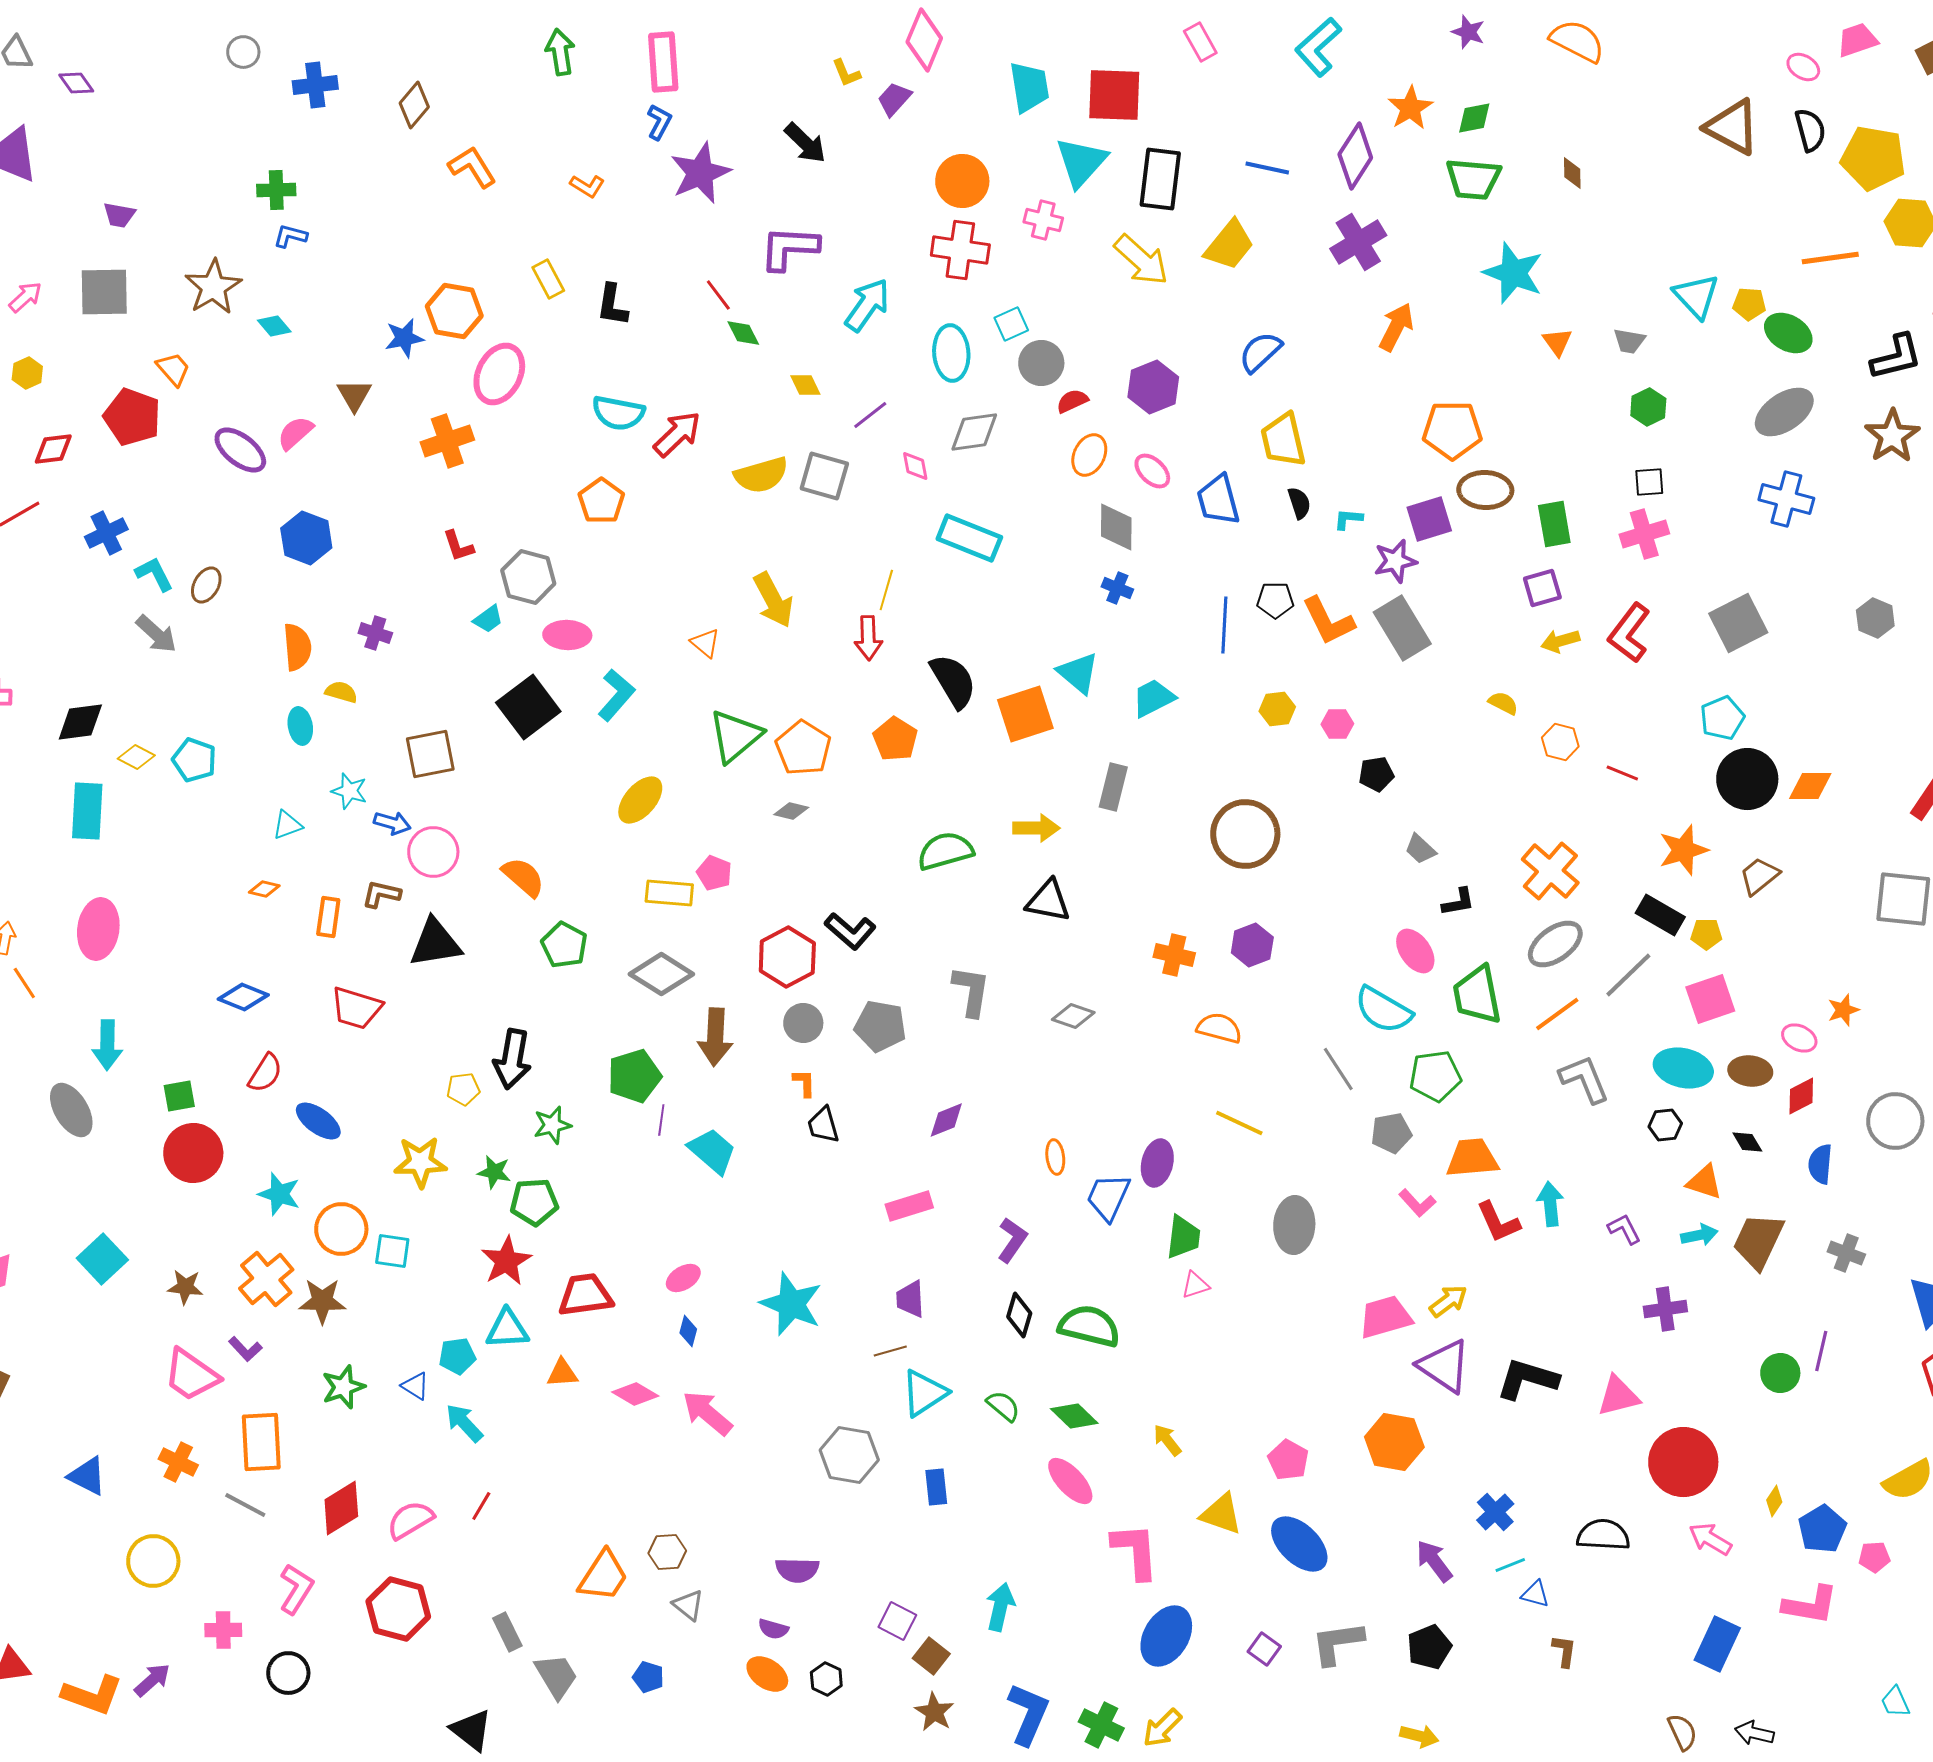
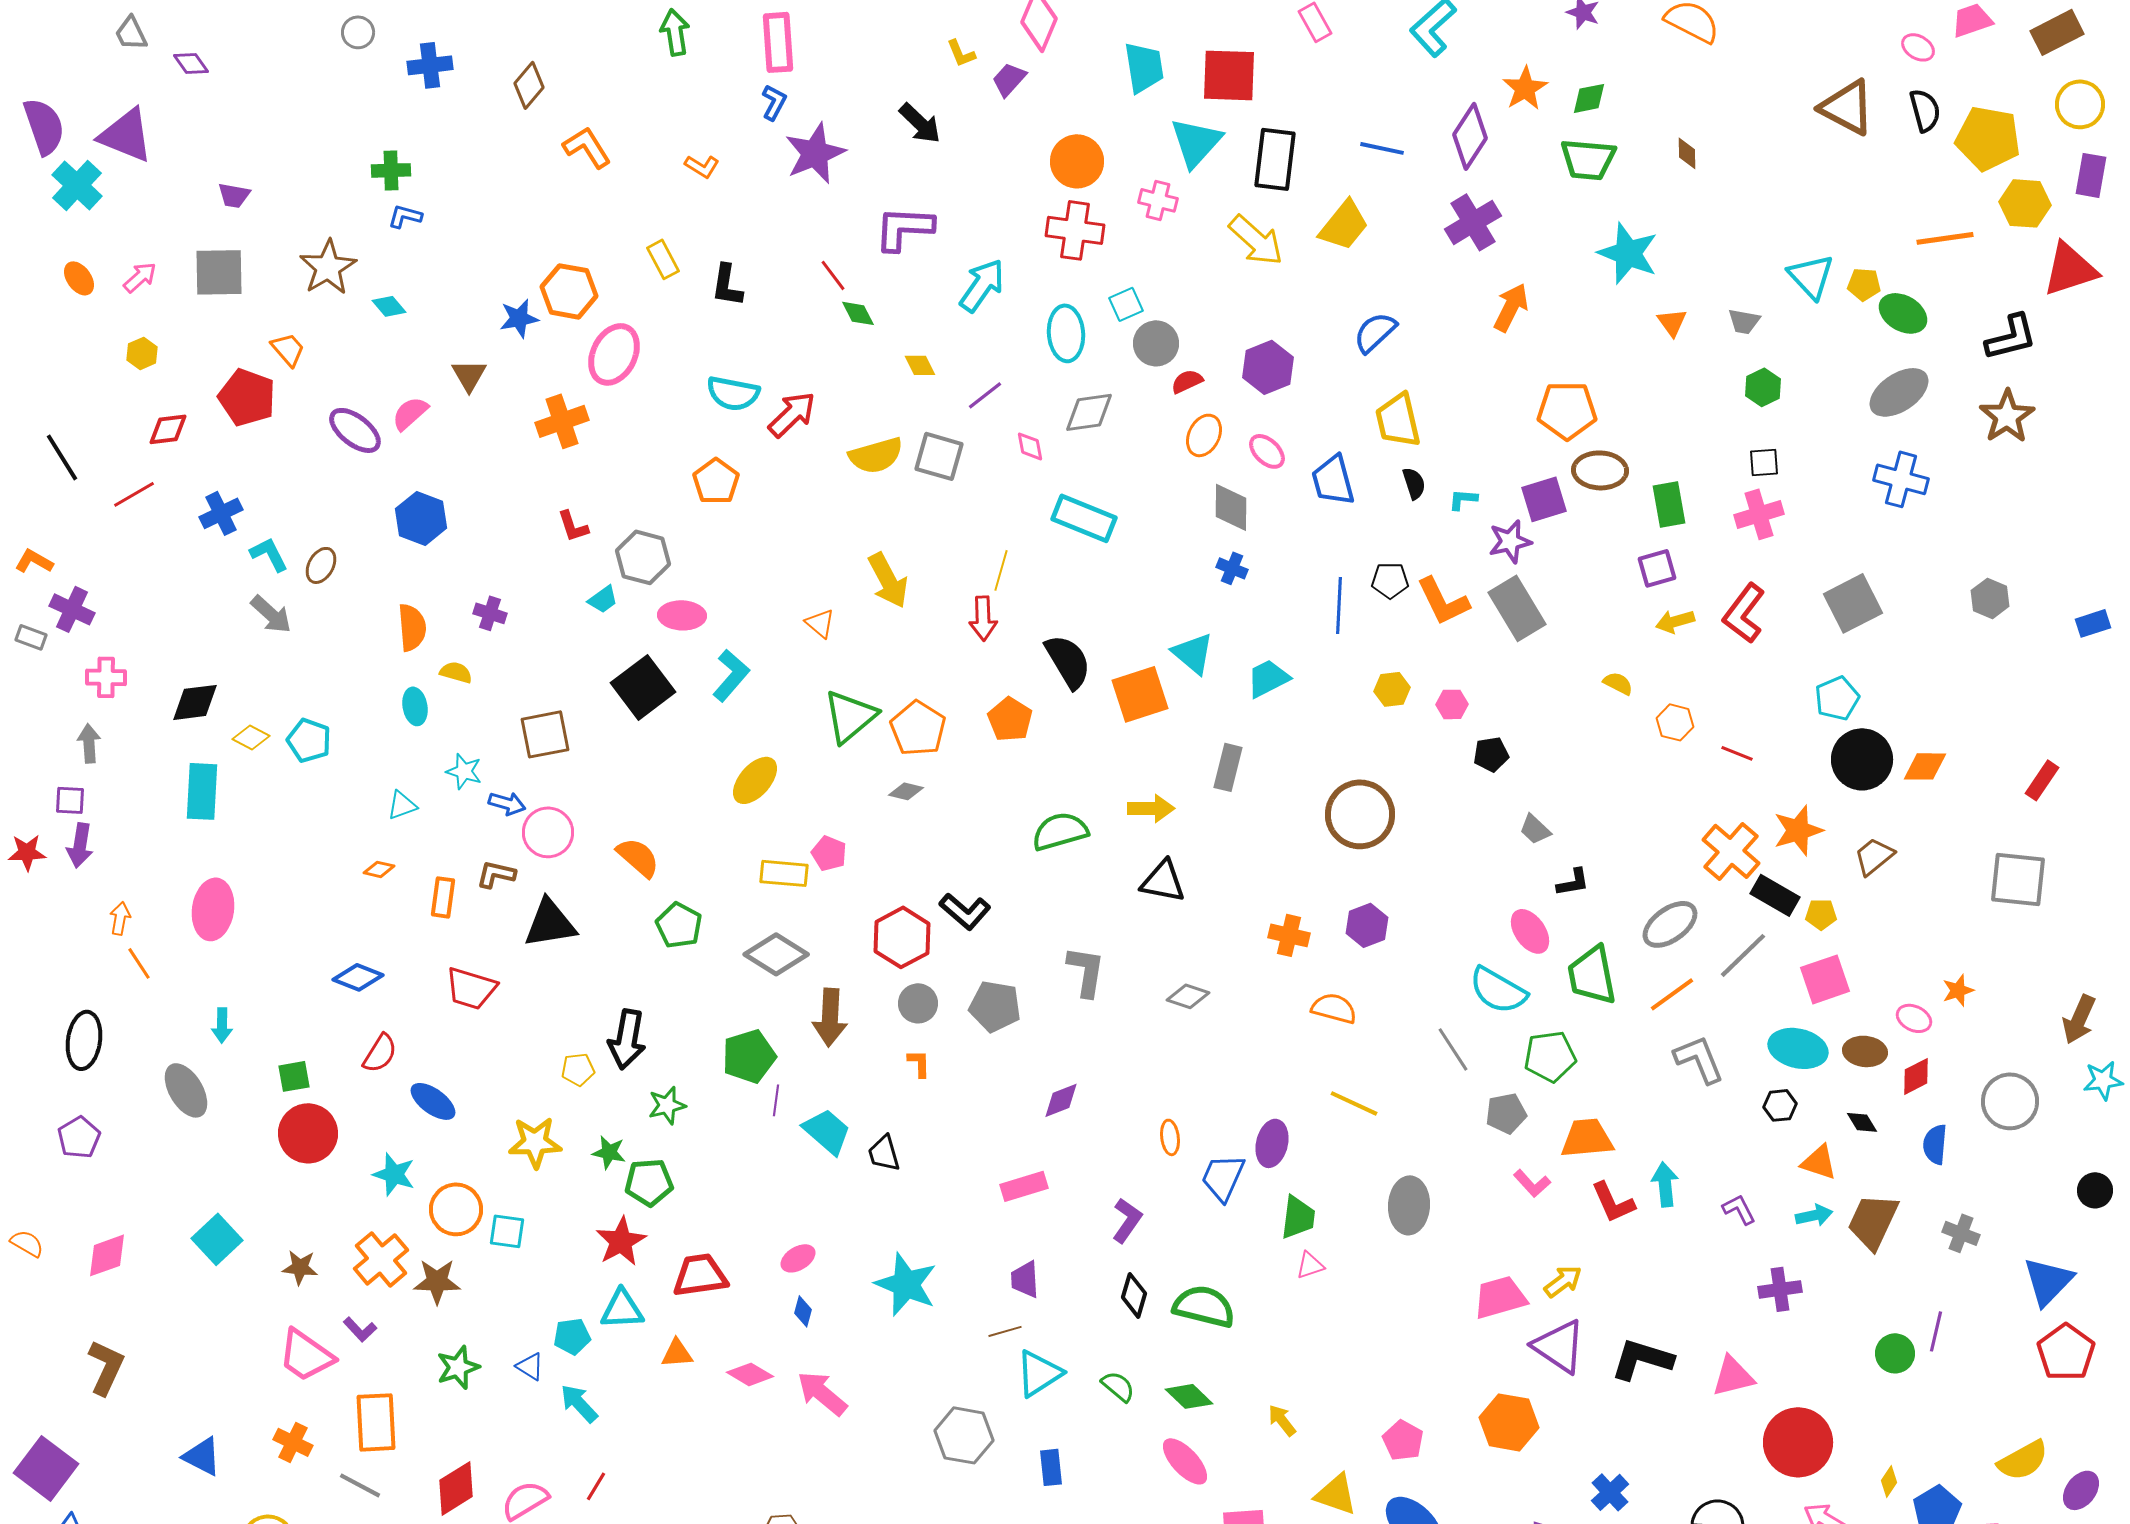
orange cross: (1550, 871) -> (1731, 851), moved
cyan arrow: (107, 1045) -> (222, 1025), size x0.7
black trapezoid: (823, 1125) -> (884, 1153), moved

